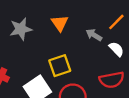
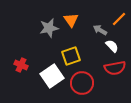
gray star: (21, 29) -> (49, 28), moved
white semicircle: (116, 49) -> (112, 46), moved

